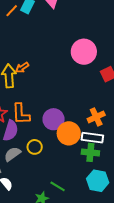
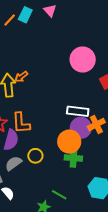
purple circle: (54, 119) -> (81, 128), moved
white rectangle: (92, 138) -> (78, 111), moved
green cross: (90, 152) -> (73, 158), moved

